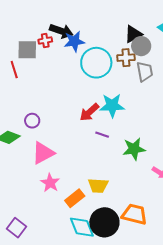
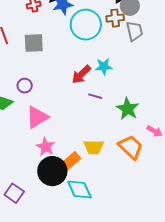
gray square: (27, 50) -> (34, 43), moved
cyan star: (112, 105) -> (104, 67), size x0.7
green star: (134, 149) -> (128, 109), turned -30
orange trapezoid: (134, 214) -> (131, 147), moved, turned 32
black circle: (104, 222) -> (52, 171), moved

